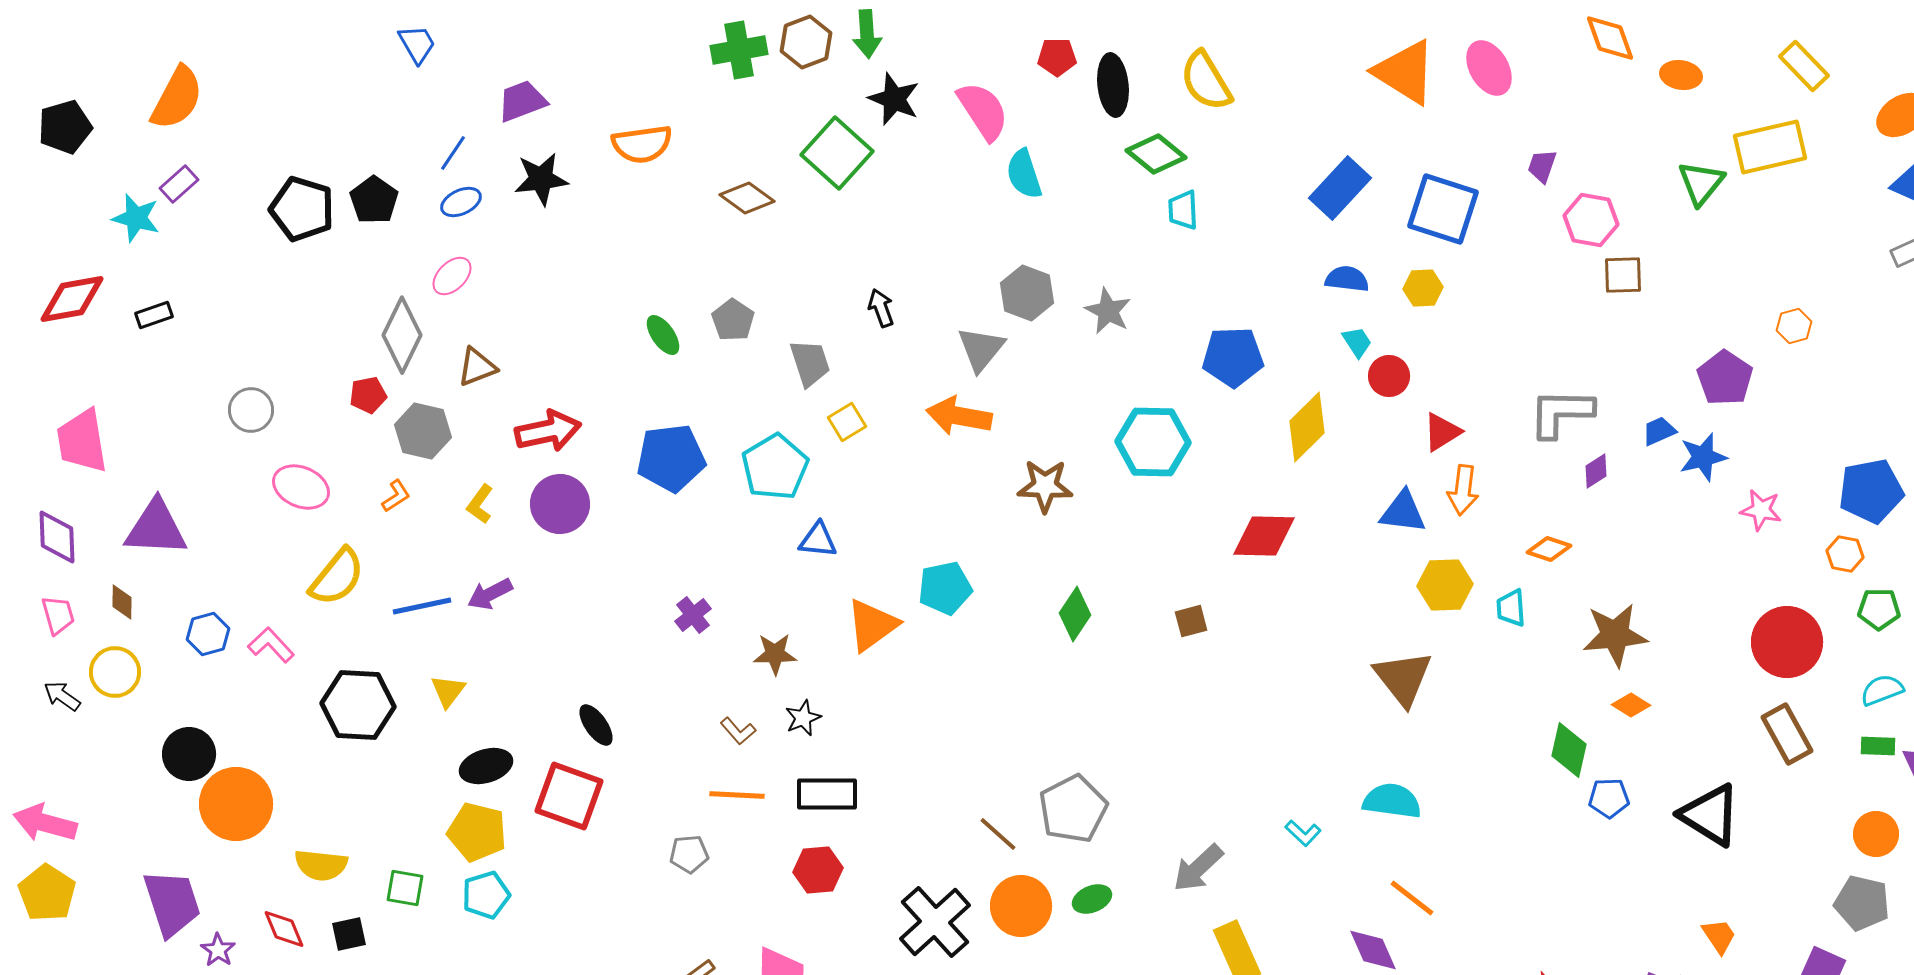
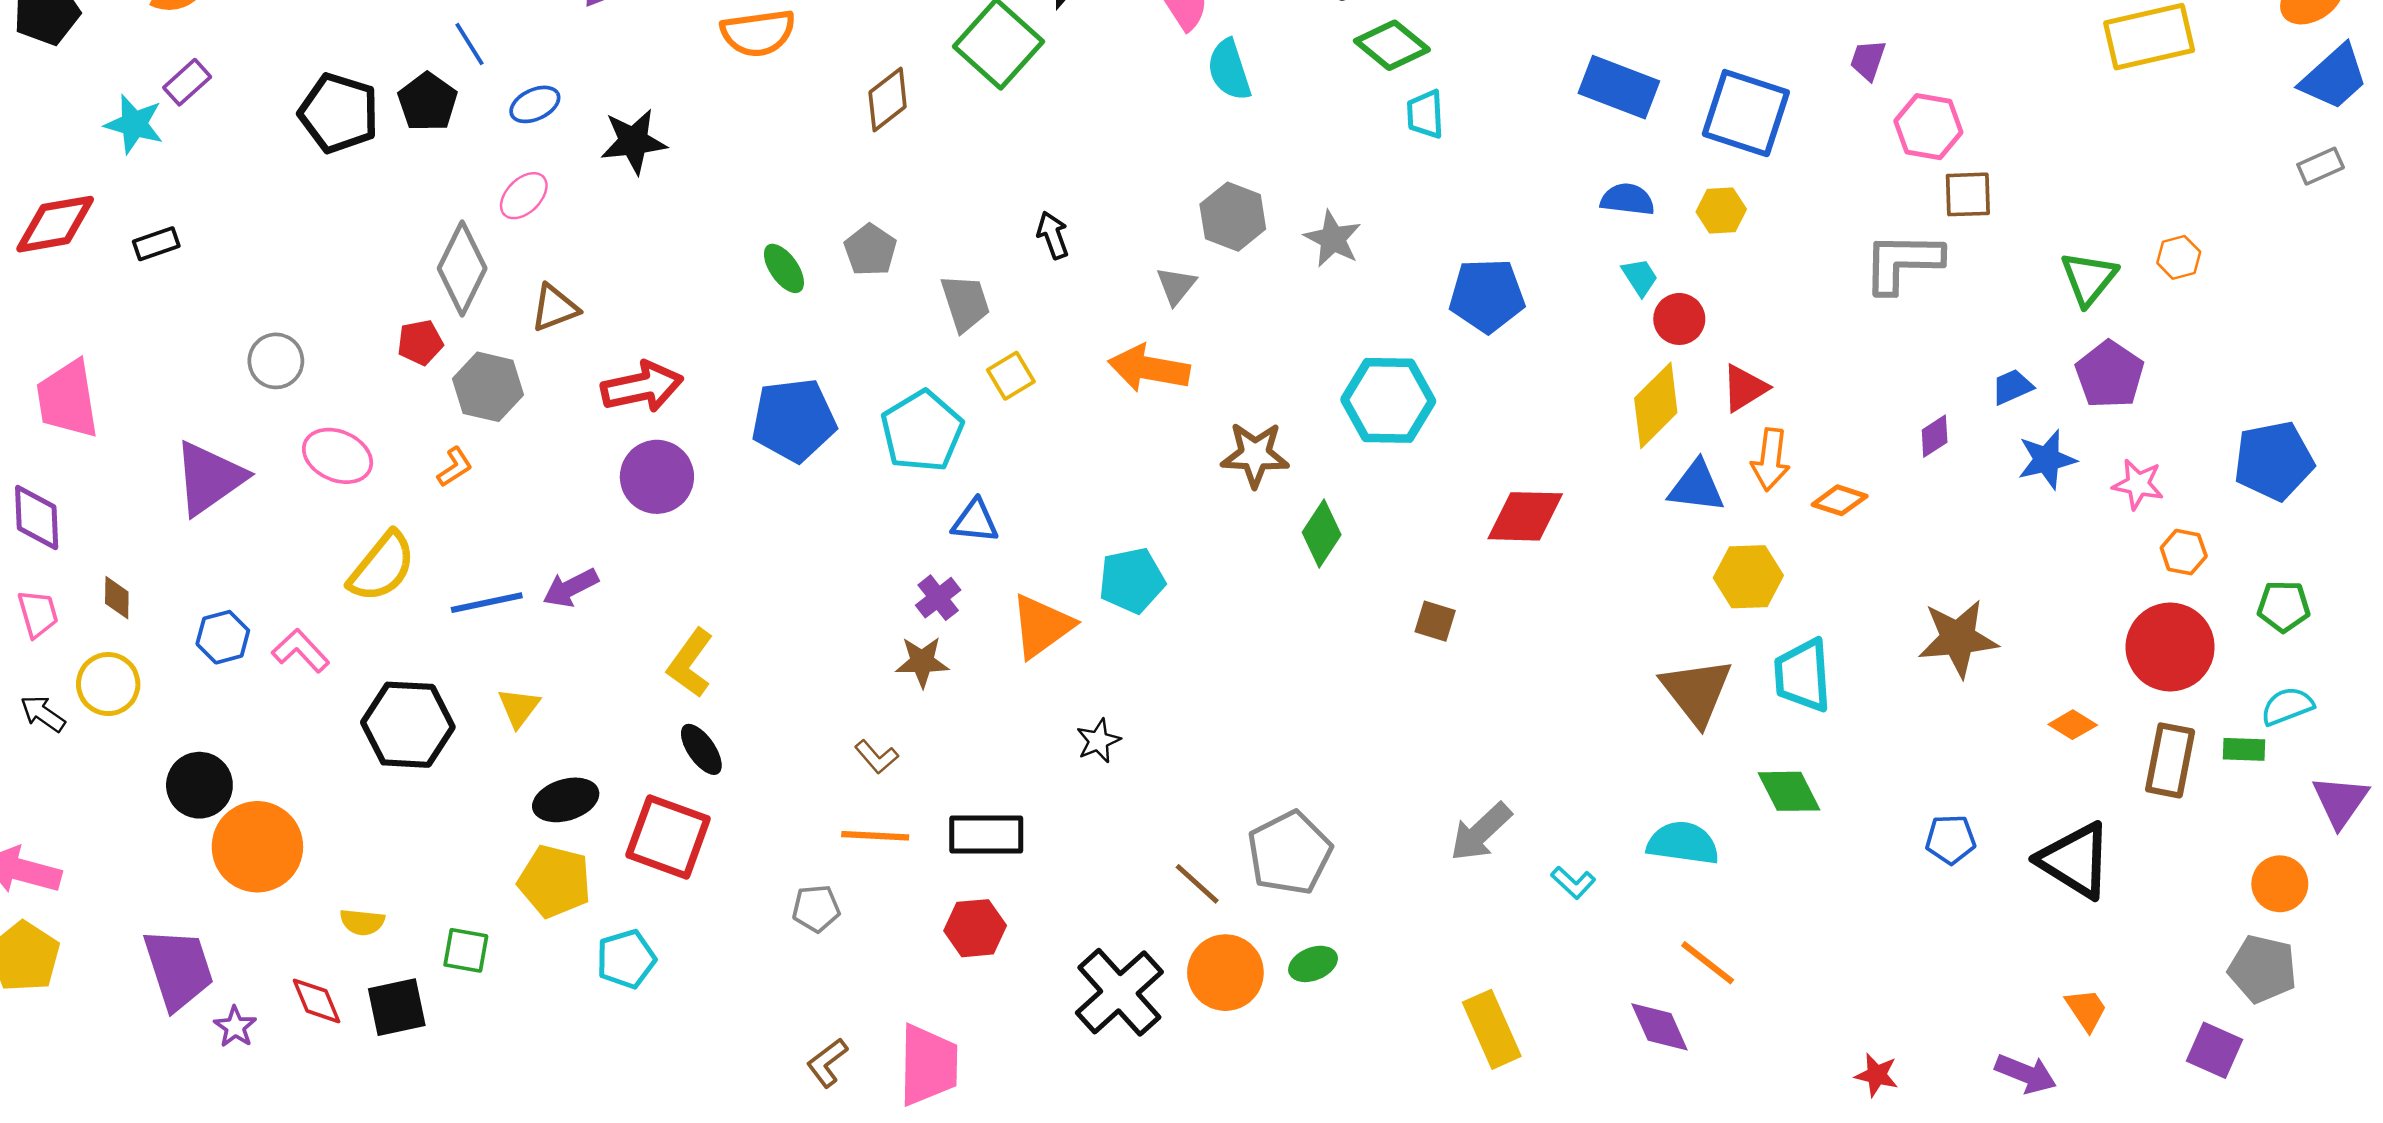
blue line: (453, 153) -> (469, 44), moved, turned -66
black star: (541, 179) -> (634, 141), moved
green triangle: (1701, 183) -> (2089, 278), moved
blue rectangle: (1340, 188) -> (1619, 87), turned 68
brown diamond: (747, 198) -> (888, 99), turned -74
gray triangle: (981, 349) -> (1176, 286), size x0.7
purple pentagon: (1725, 378) -> (2110, 374), moved
gray L-shape: (1561, 413) -> (1902, 262), moved
yellow diamond: (1307, 427) -> (1656, 405), moved
blue star: (1703, 457) -> (2047, 460), moved
yellow L-shape: (480, 504) -> (690, 663), moved, size x1.4
purple triangle: (156, 528) -> (209, 478), moved, turned -38
orange diamond: (1549, 549) -> (1840, 500), moved
orange hexagon: (1845, 554) -> (2184, 552), moved
cyan trapezoid: (1511, 608) -> (1803, 675), moved, size x1.6
green diamond: (1075, 614) -> (1322, 534), moved
purple cross: (693, 615) -> (938, 598), moved
brown square: (1191, 621) -> (1435, 621), turned 32
orange diamond: (1631, 705) -> (2073, 725), moved
black star: (803, 718) -> (1098, 741), moved
brown rectangle: (1787, 734) -> (2170, 760), turned 40
green rectangle: (1878, 746) -> (2244, 749), moved
green diamond: (1569, 750) -> (1789, 791), moved, turned -40
yellow semicircle: (321, 865) -> (362, 922), size x0.7
gray arrow: (1198, 868) -> (1481, 832), moved
cyan pentagon: (486, 895) -> (626, 959), moved
black square: (349, 934) -> (397, 1007), size x1.4

